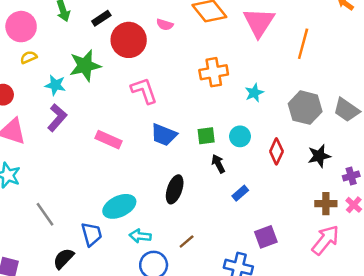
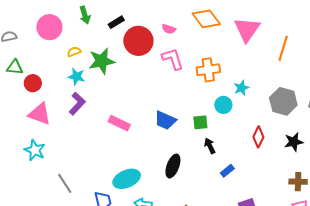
yellow semicircle: (29, 57) -> (74, 52), moved
pink L-shape: (144, 91) -> (173, 59), moved
cyan circle: (240, 136) -> (223, 105), moved

